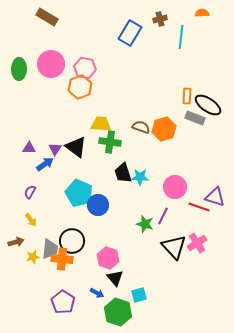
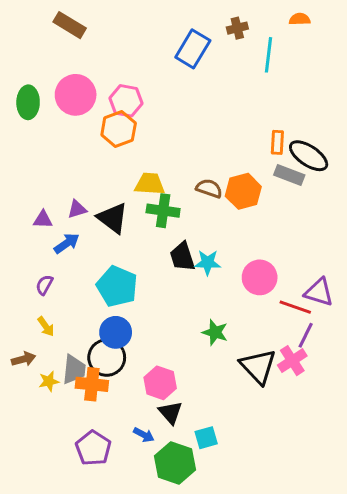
purple triangle: (55, 149) -> (77, 209), moved, turned 40
blue circle: (98, 205) -> (116, 332), moved
purple line: (163, 216) -> (306, 335), moved

